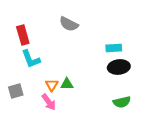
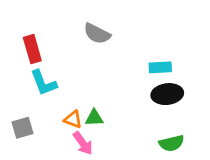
orange triangle: (52, 85) -> (73, 119), turned -40
pink arrow: (49, 102) -> (83, 143), moved

